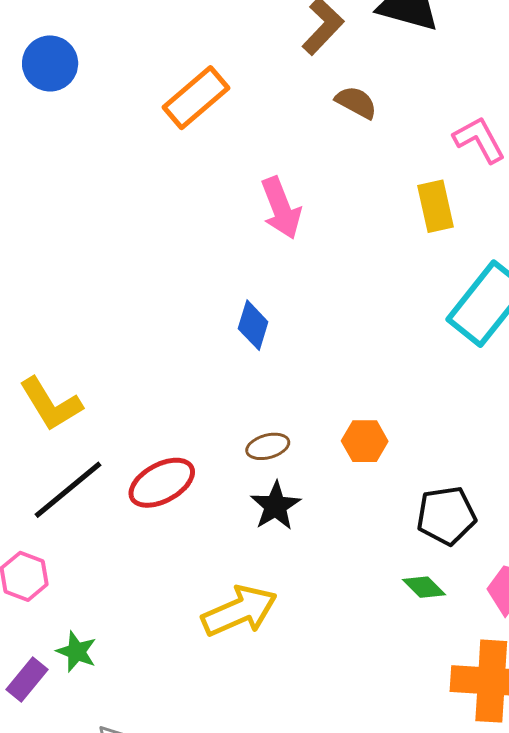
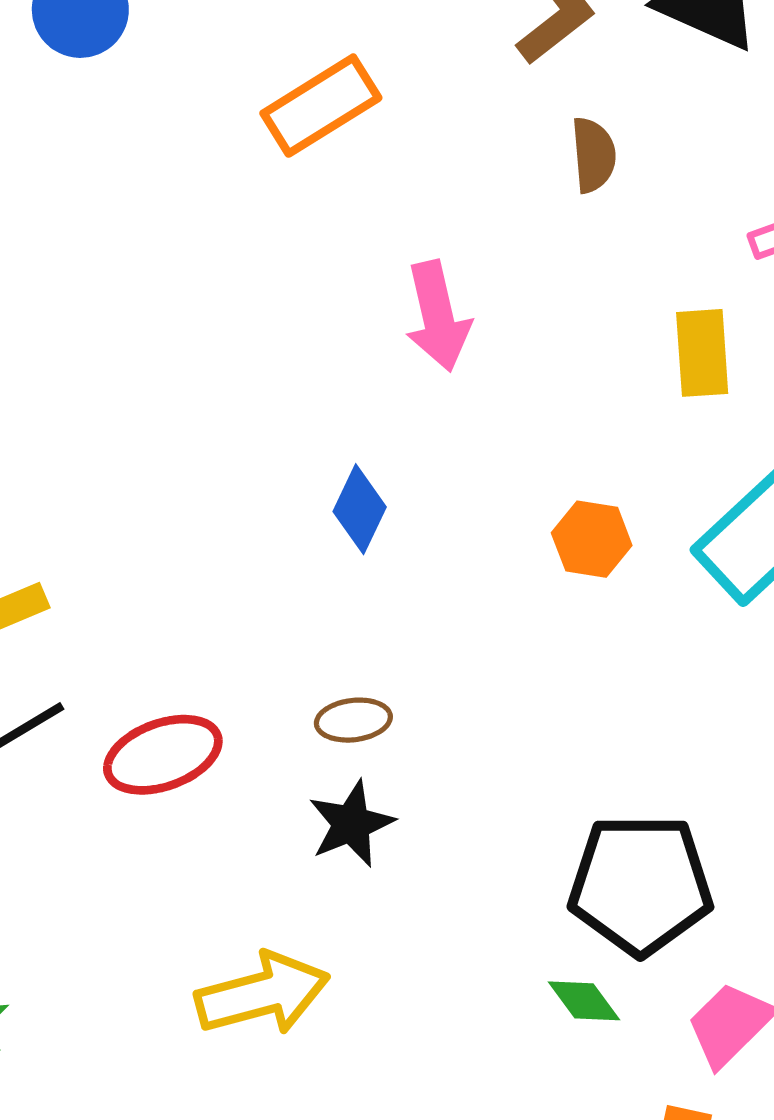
brown semicircle: (356, 102) -> (593, 155), turned 48
orange hexagon: (365, 441) -> (592, 539), moved
black pentagon: (446, 516) -> (640, 884), size x1.4

